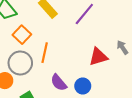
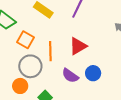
red triangle: (98, 57) -> (78, 46), moved

